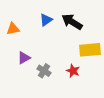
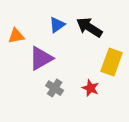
yellow rectangle: (90, 50) -> (112, 62), turned -65
purple triangle: (24, 58) -> (41, 58), moved, size x1.5

